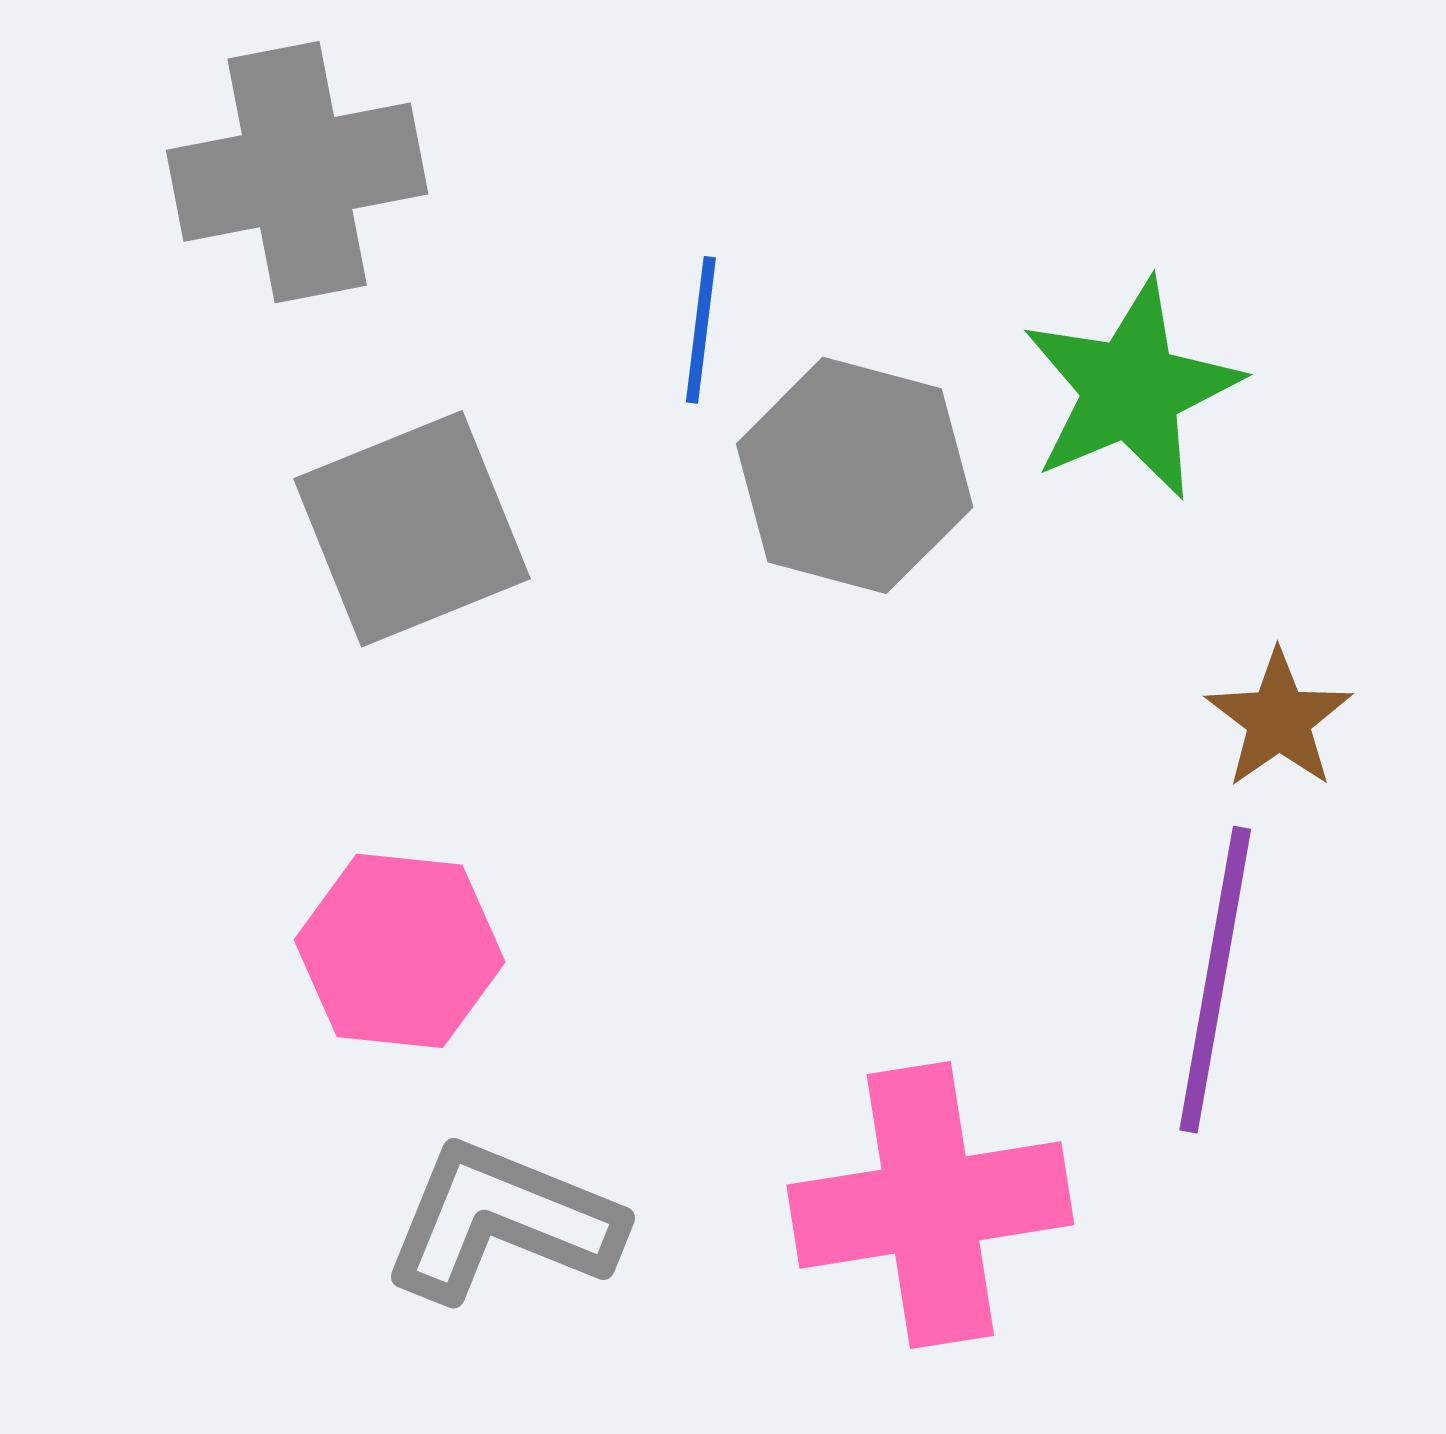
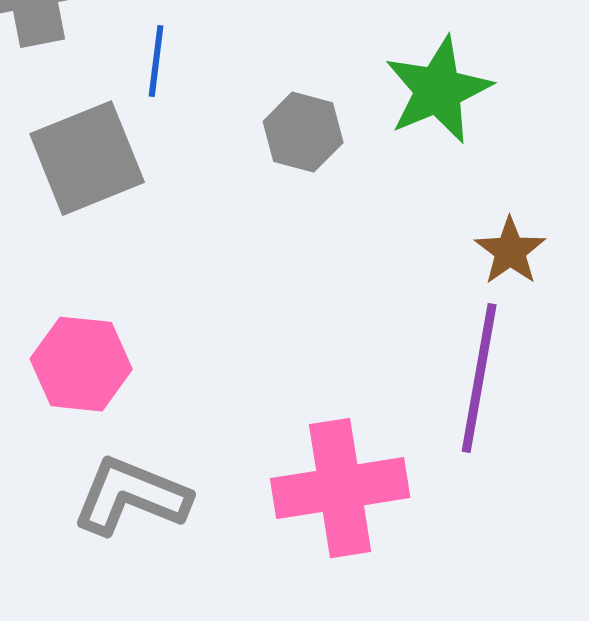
blue line: (701, 330) -> (156, 61), moved
gray hexagon: (855, 475) -> (303, 132), size x0.7

